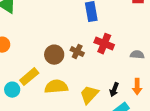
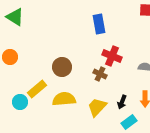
brown cross: (77, 52) -> (100, 74), moved

